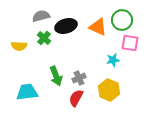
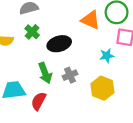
black ellipse: (66, 26) -> (59, 44), moved
red semicircle: (76, 98) -> (39, 101), moved

